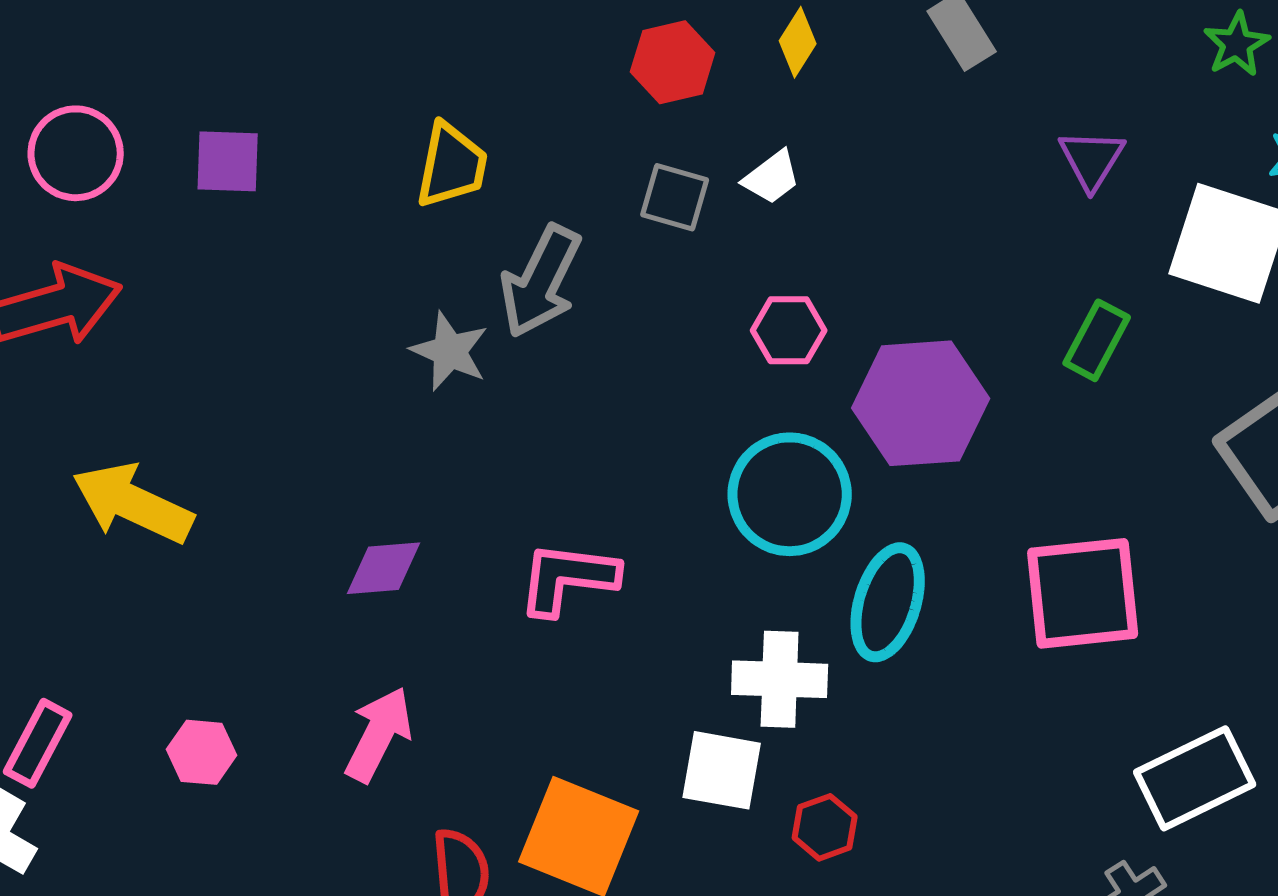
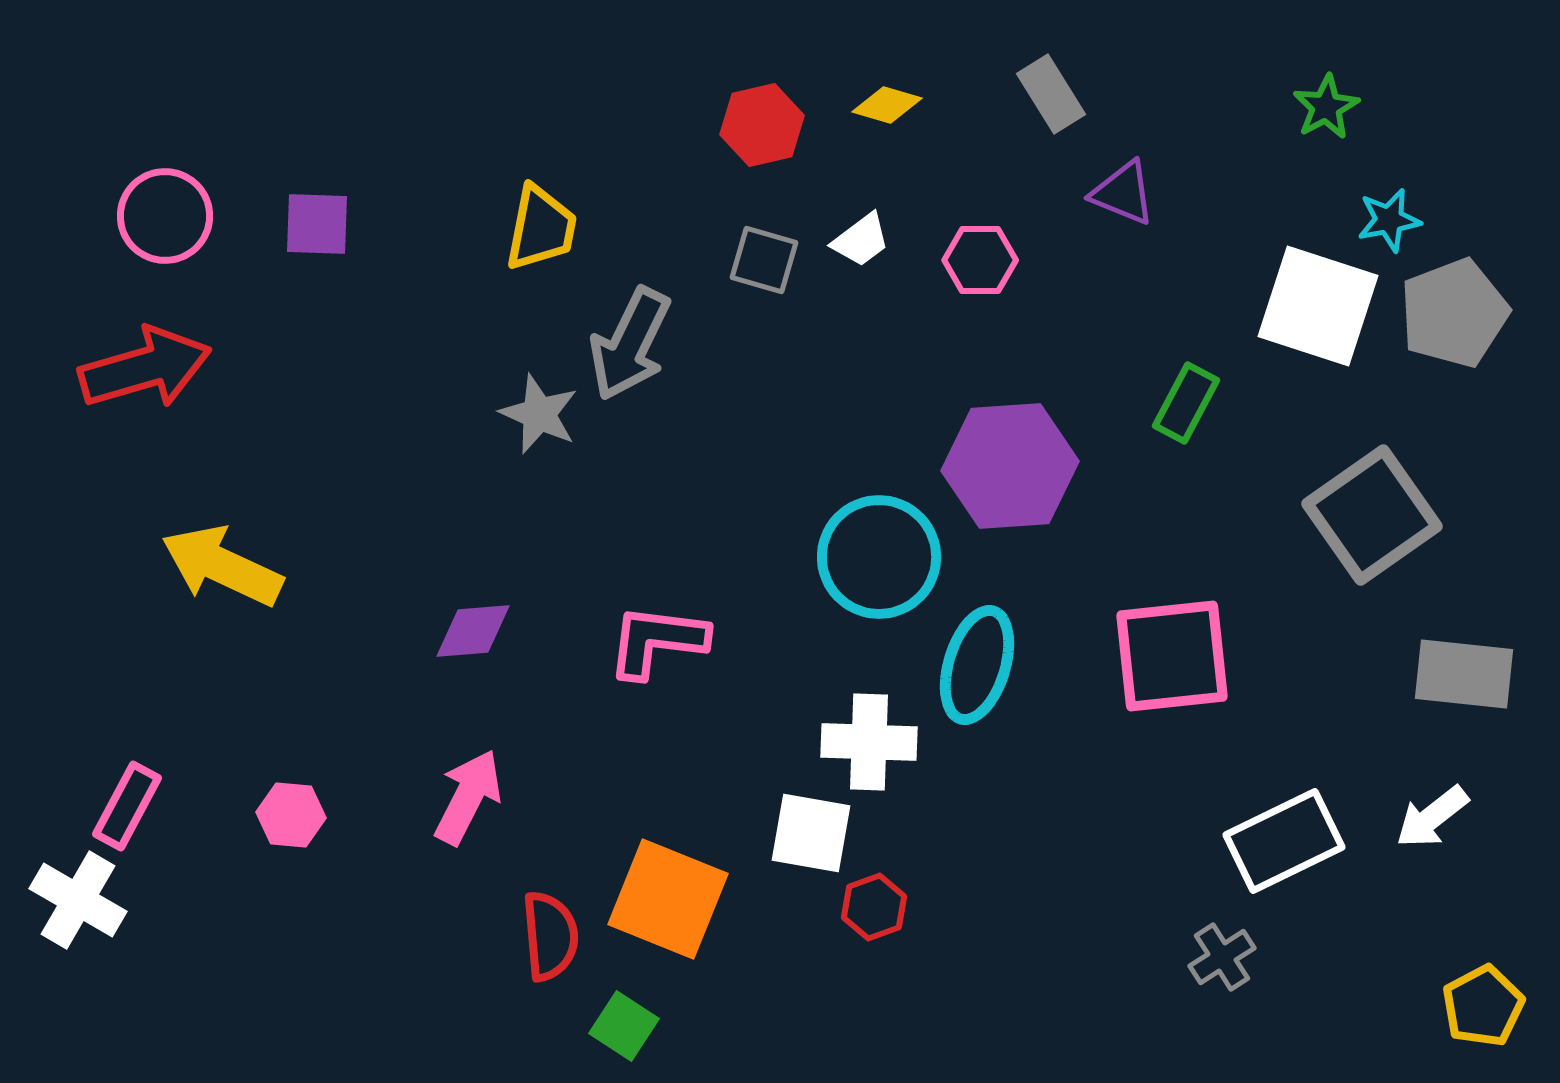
yellow diamond: (798, 42) -> (887, 105), turned 74
purple triangle: (1092, 159) -> (1123, 193), moved, turned -40
pink hexagon: (789, 330) -> (980, 260), moved
red hexagon: (825, 827) -> (874, 907), moved

